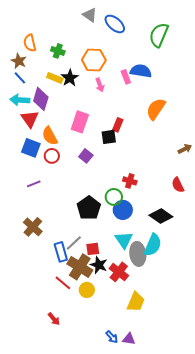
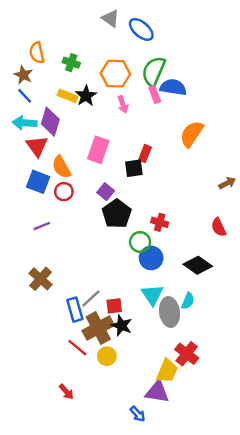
green semicircle: (159, 35) -> (154, 71), moved
black pentagon: (89, 208) -> (117, 214), moved
cyan semicircle: (153, 245) -> (188, 301), size x0.6
brown cross: (80, 267) -> (98, 328), turned 30
red cross: (119, 272) -> (187, 354), moved
purple triangle: (129, 339) -> (157, 392), moved, size x1.5

